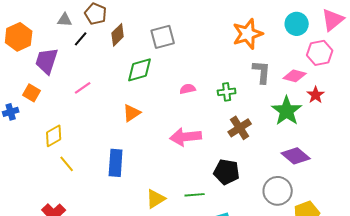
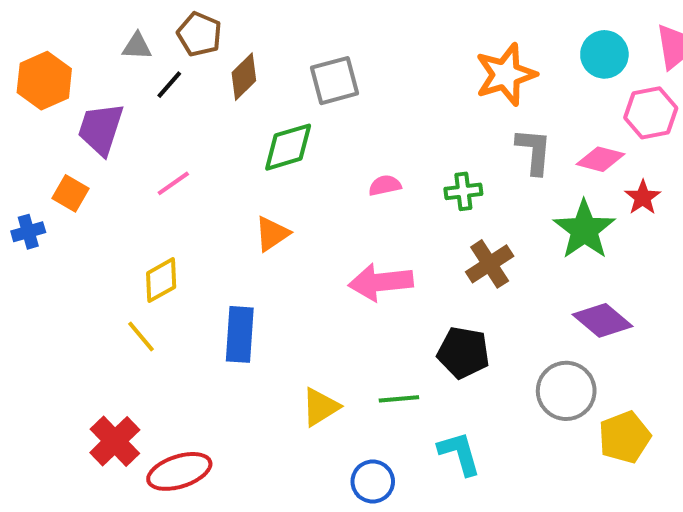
yellow diamond: (54, 136) -> (161, 280), moved

